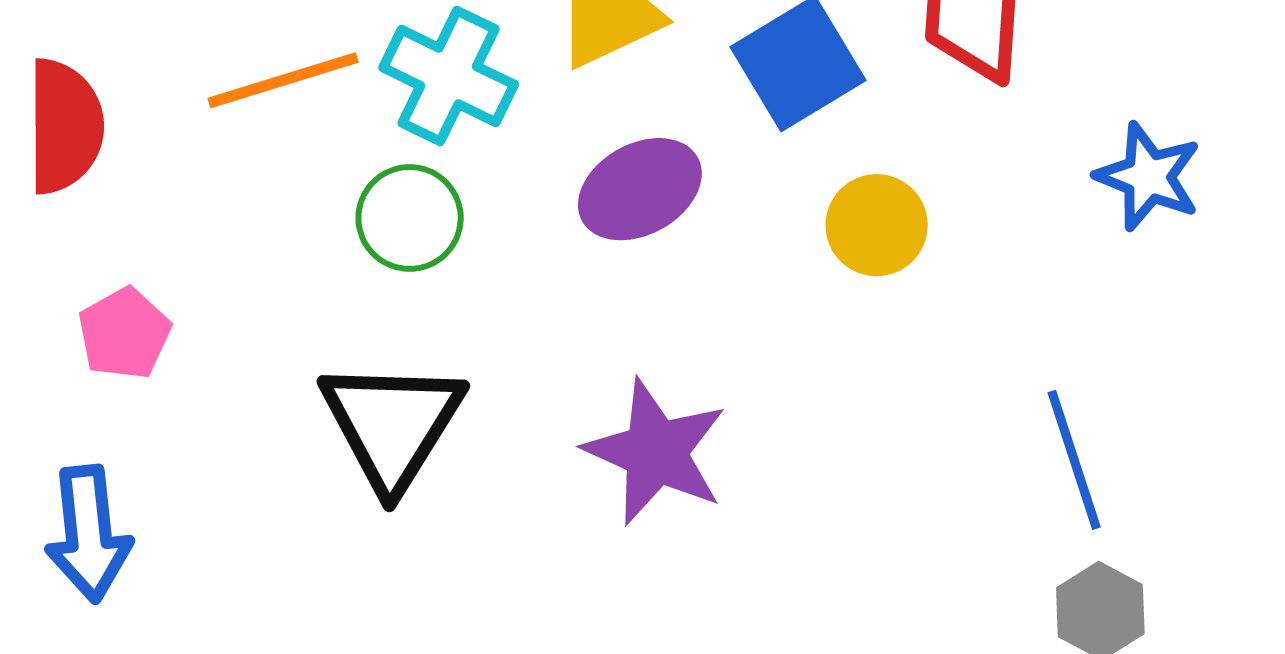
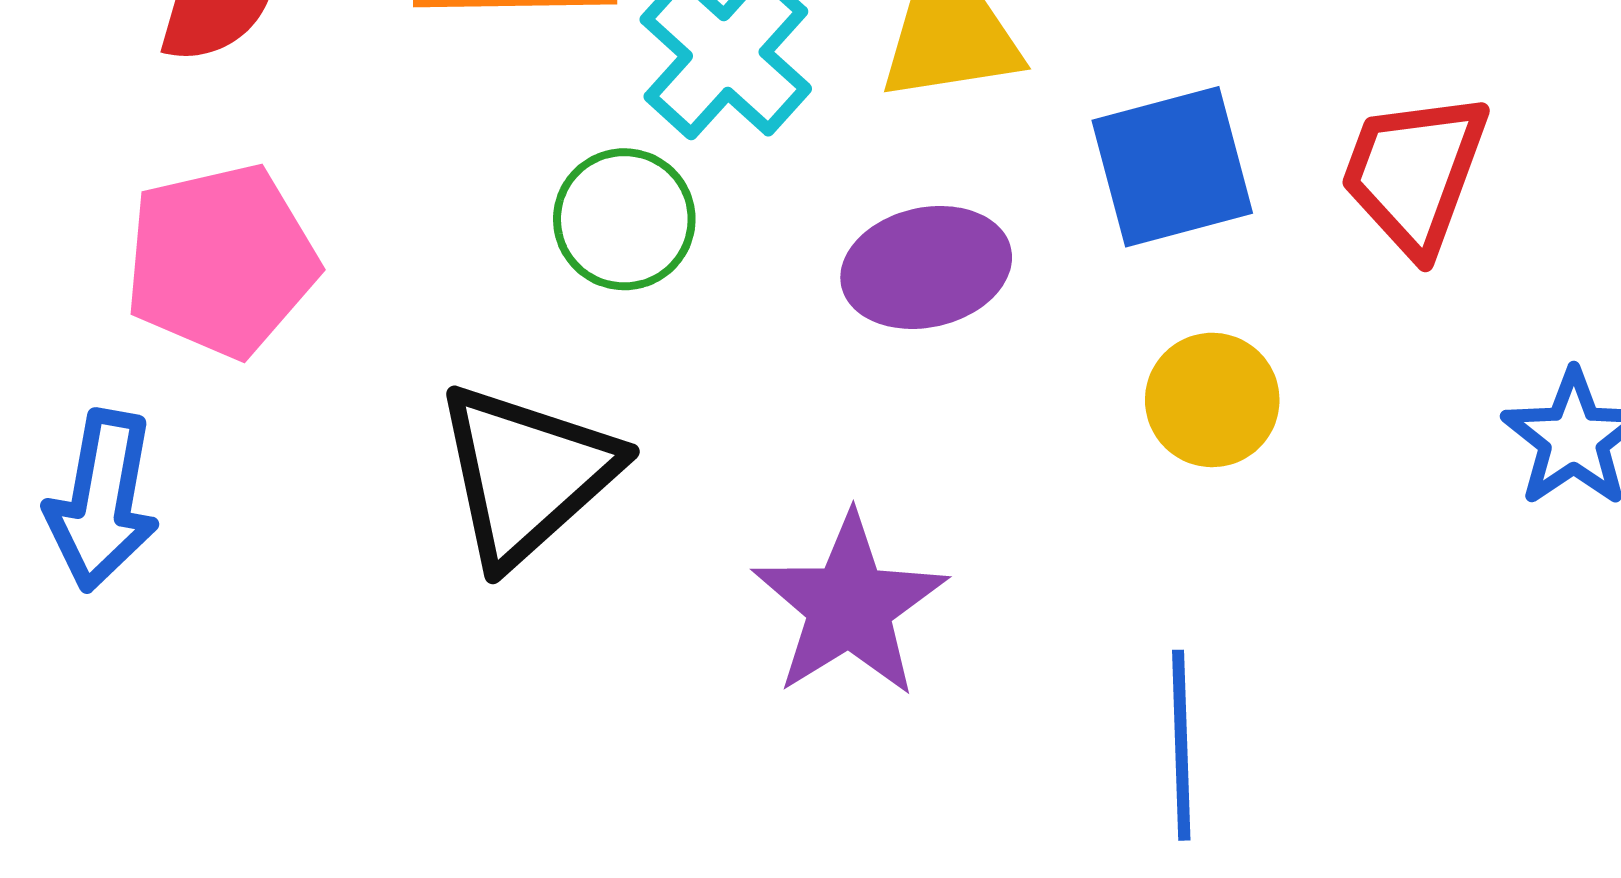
pink pentagon: (124, 334) -> (221, 261), size x1.6
blue line: (1074, 460) -> (1181, 745), moved

